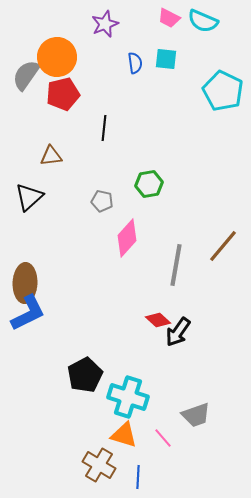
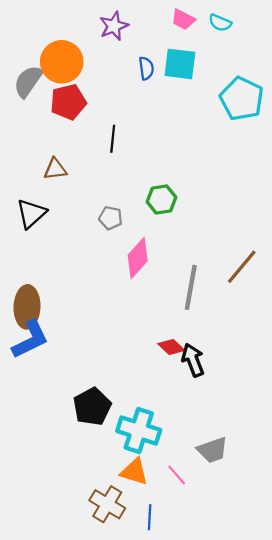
cyan semicircle: (203, 21) -> (220, 23), size x0.7
cyan square: (166, 59) -> (180, 64), size x1.4
black arrow: (178, 332) -> (193, 360), turned 124

